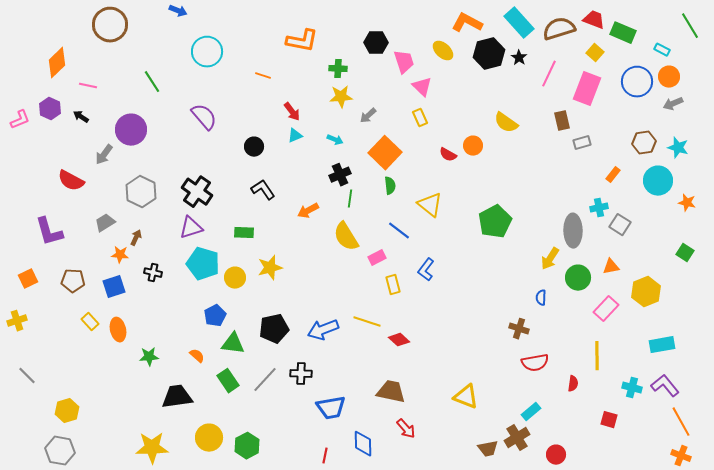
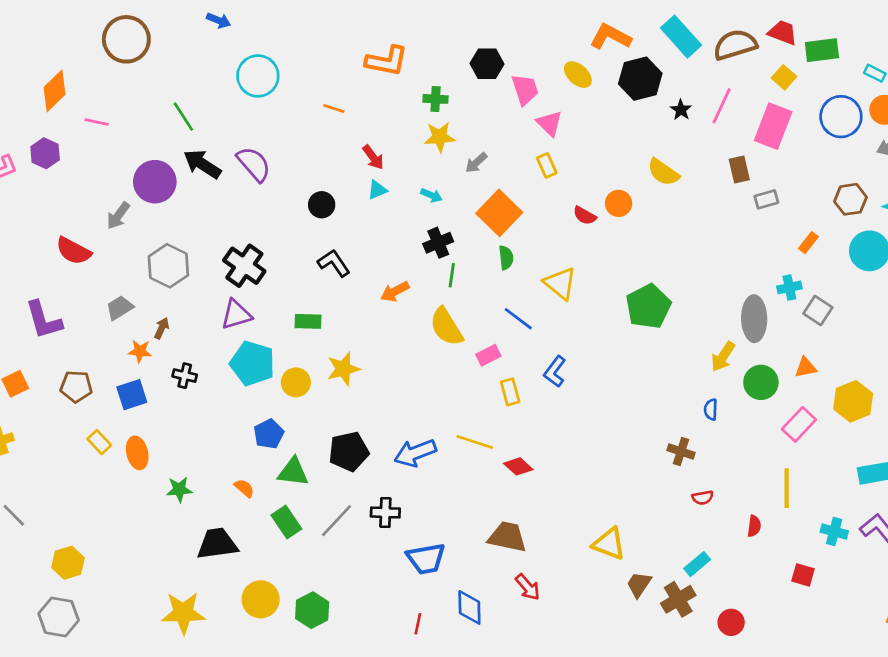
green rectangle: (623, 33) -> (822, 50), turned -30
black star: (519, 58) -> (681, 110), moved
black arrow: (81, 117) -> (202, 164), moved, size x1.8
red semicircle: (535, 363) -> (703, 498), size x0.6
brown trapezoid: (488, 449) -> (639, 584), moved, turned 135

